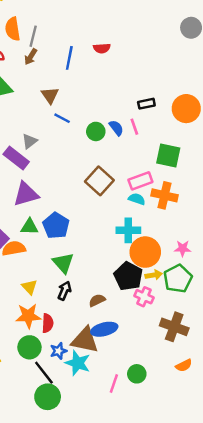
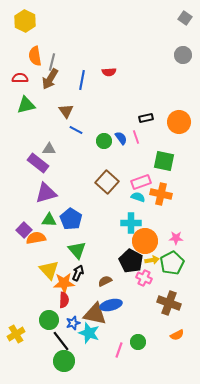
brown arrow: (31, 57) -> (50, 79), size x1.5
gray triangle: (29, 141) -> (49, 149), turned 40
yellow triangle: (29, 287) -> (49, 270), size x1.5
orange star: (28, 316) -> (64, 283), moved

